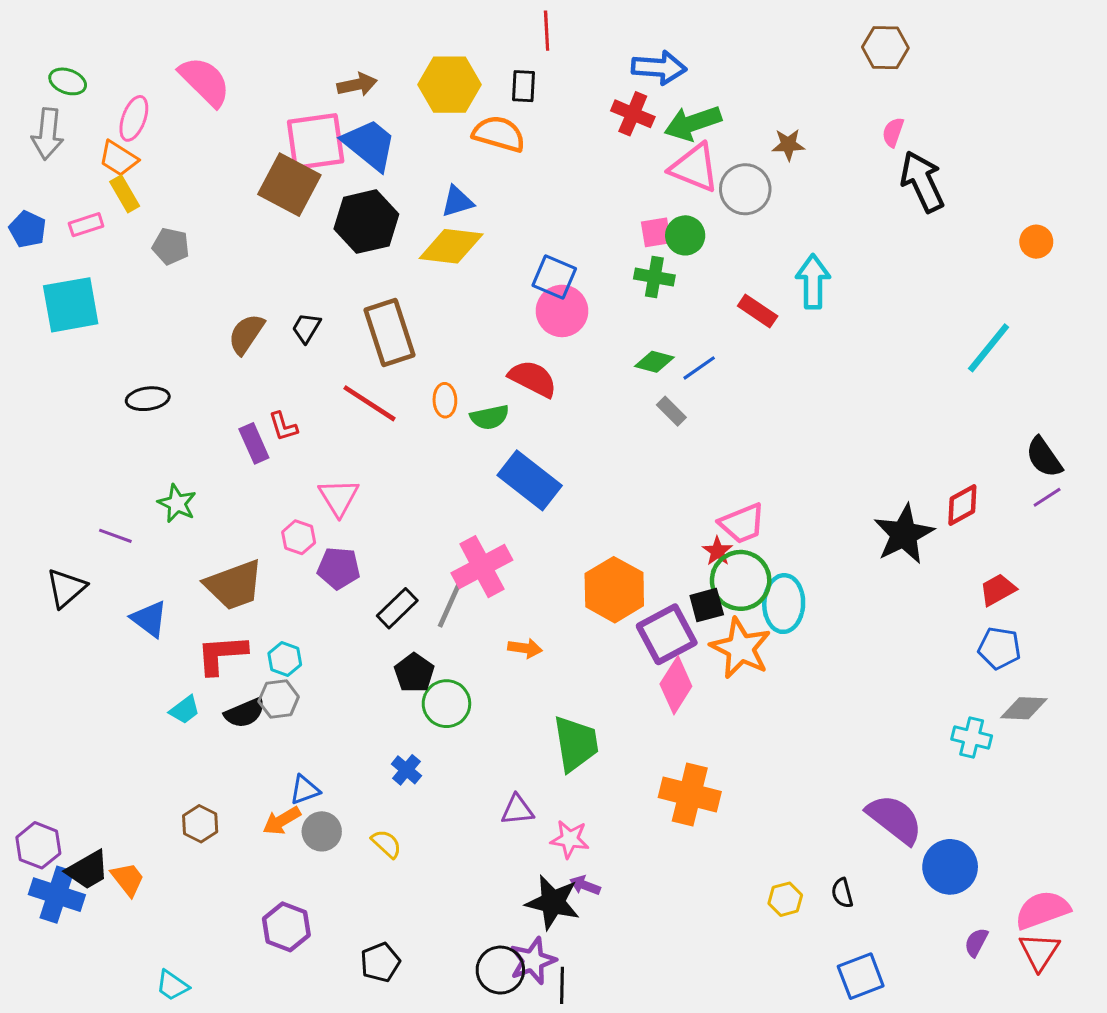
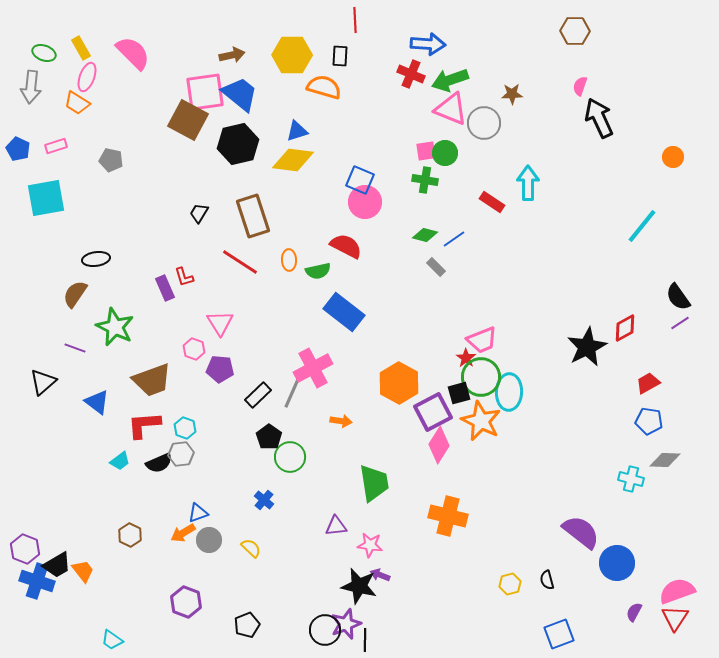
yellow rectangle: (125, 194) -> (81, 48), moved
brown semicircle: (246, 334) -> (75, 294), moved
green star: (177, 503) -> (115, 327), size x1.5

